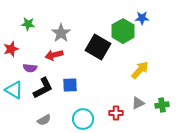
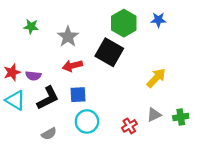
green hexagon: (123, 31) -> (124, 23), moved
red star: (11, 49) -> (12, 72), moved
red arrow: (54, 55) -> (72, 66), moved
red cross: (116, 113) -> (129, 126), turned -32
cyan circle: (83, 119) -> (87, 121), moved

